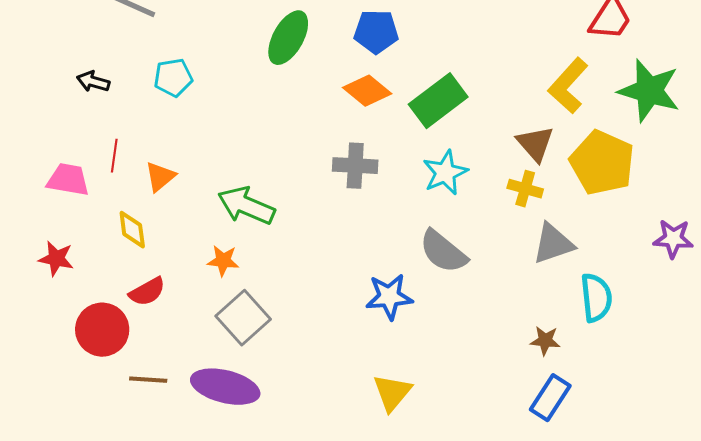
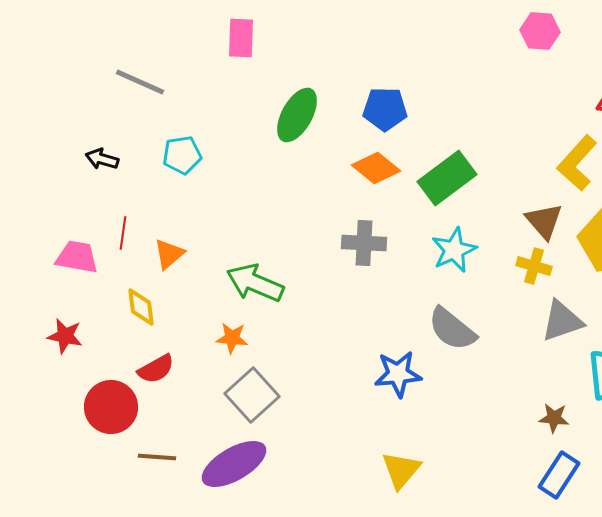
purple ellipse: (225, 387) -> (234, 464), turned -44

